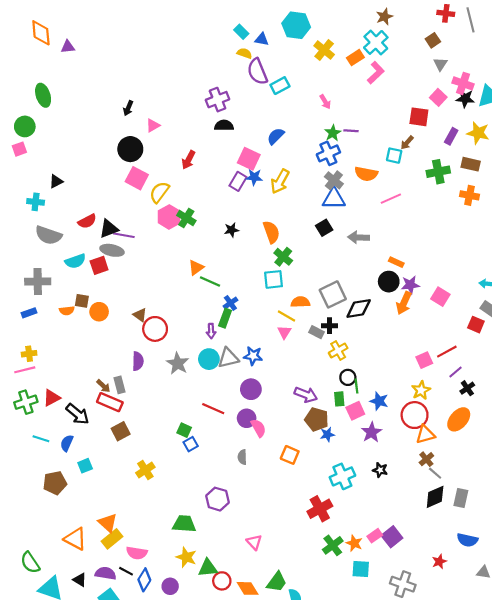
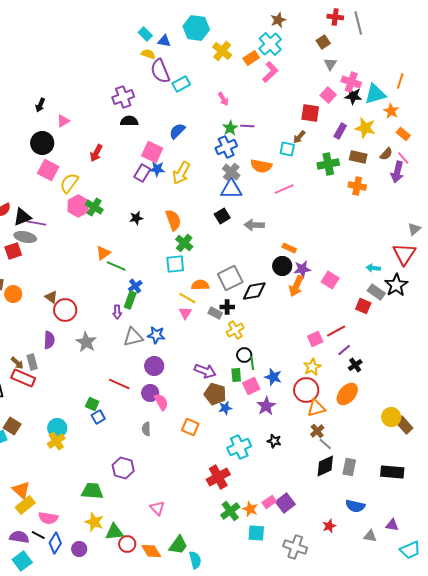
cyan circle: (209, 359) -> (57, 428), moved
brown square: (121, 431) -> (12, 426), moved, turned -30

